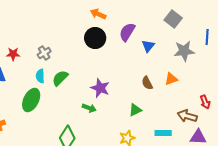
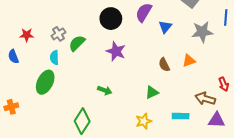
green semicircle: (60, 78) -> (77, 43), moved
purple star: (100, 88) -> (116, 51), moved

